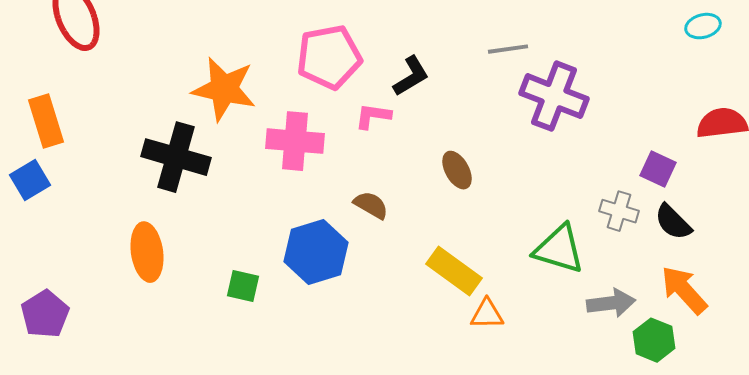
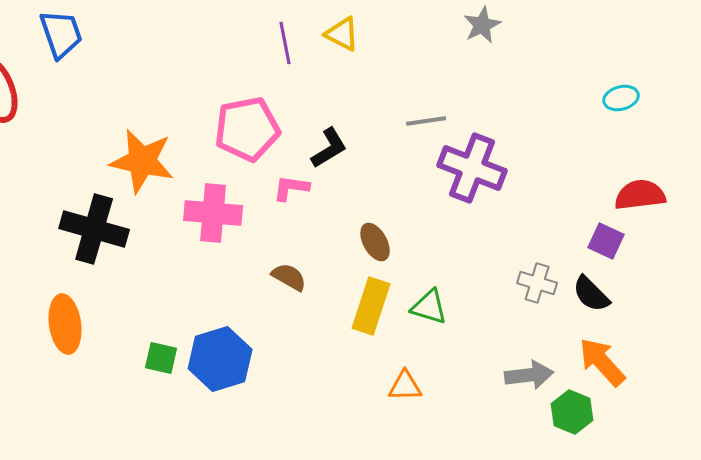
purple square: (658, 169) -> (606, 241), moved
green triangle: (559, 249) -> (429, 307), moved, size x0.7
blue hexagon: (316, 252) -> (220, 359), moved
yellow rectangle: (454, 271) -> (371, 306), moved, turned 72

